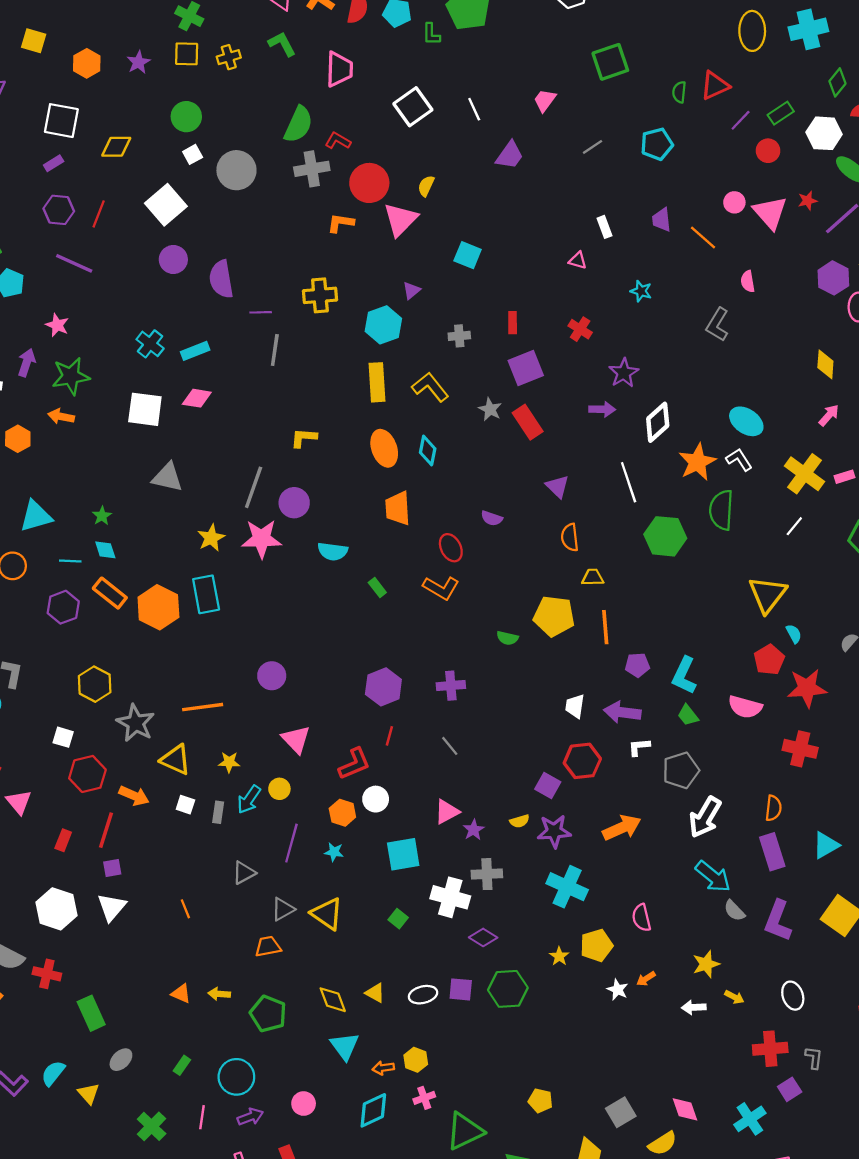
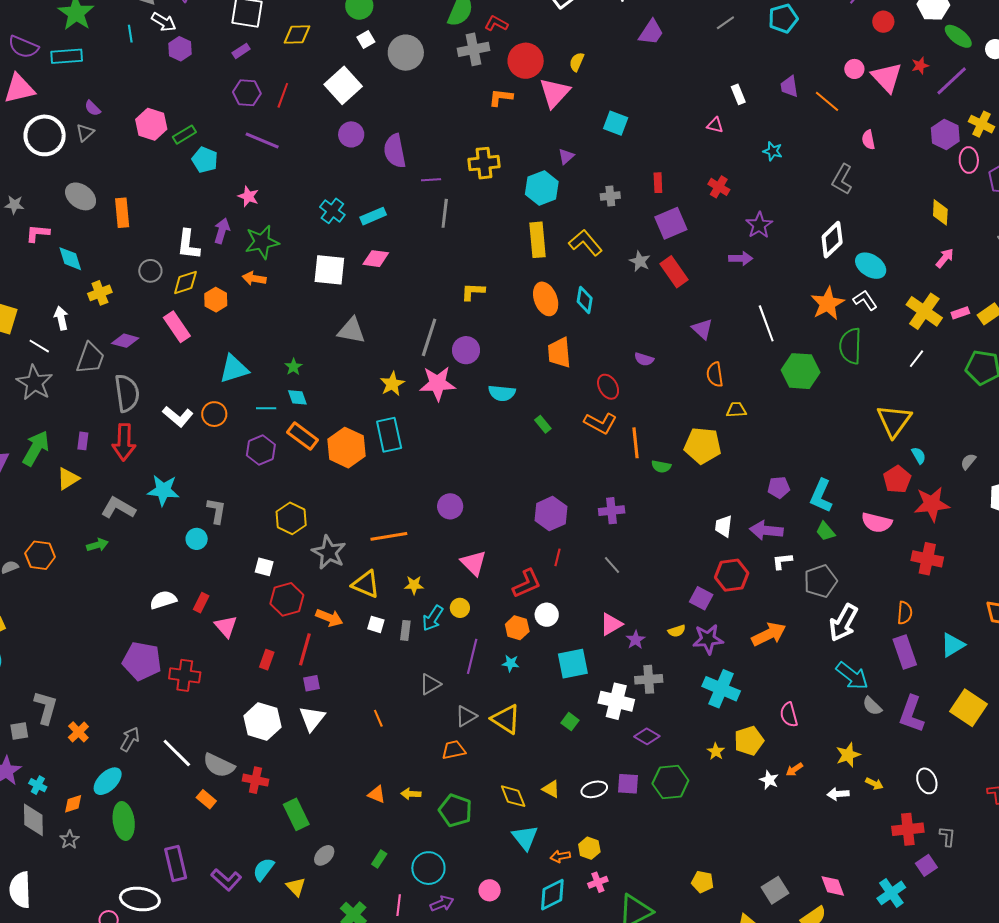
white diamond: (658, 422) -> (832, 240), moved
orange line: (605, 627) -> (636, 443), moved

